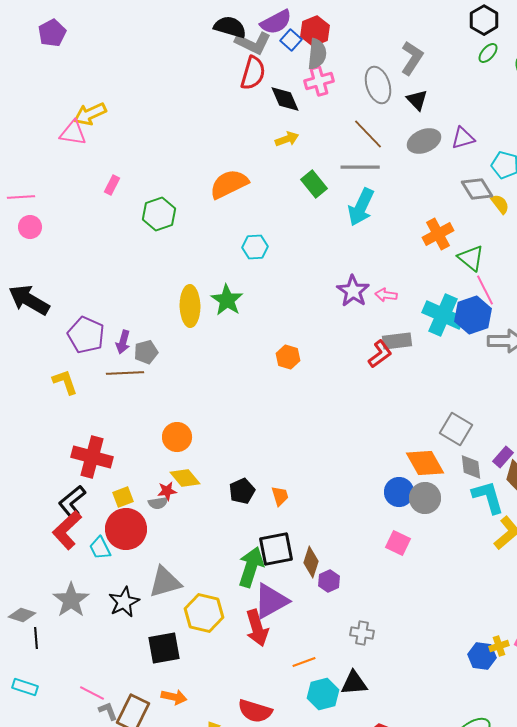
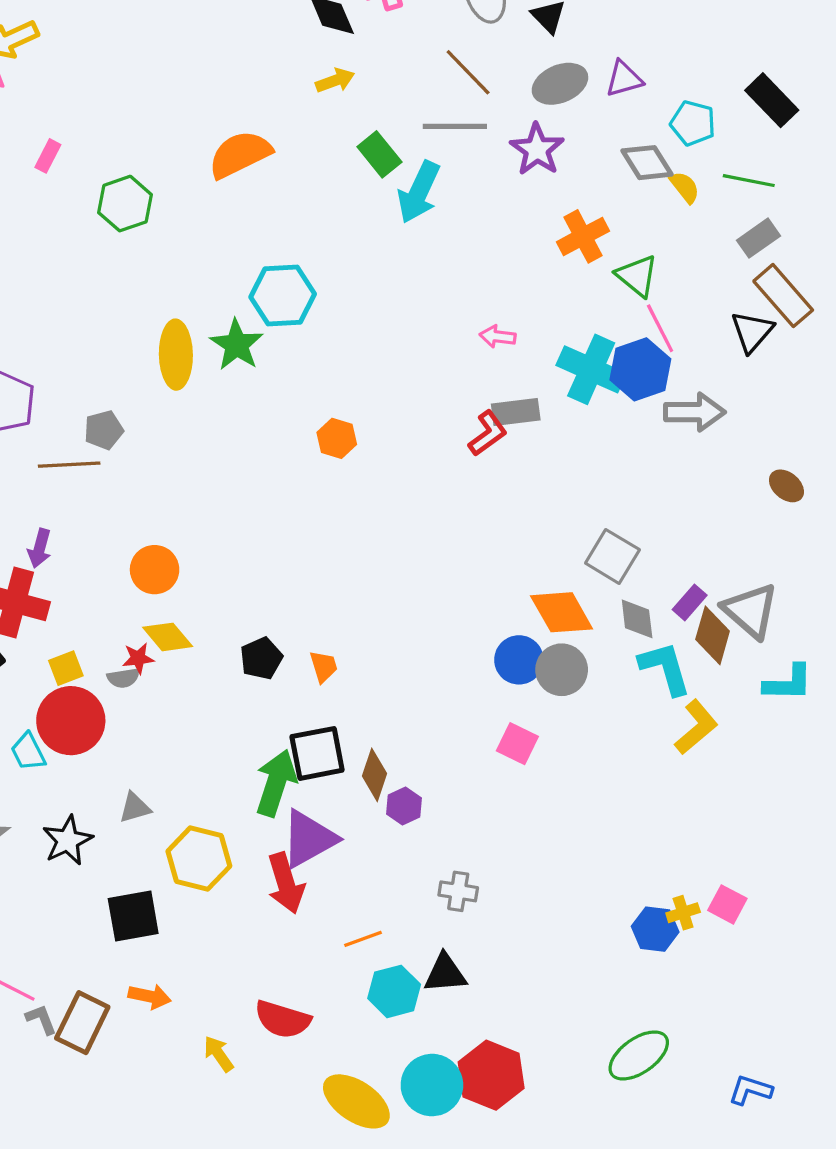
cyan arrow: (361, 207) -> (419, 192), moved
cyan hexagon: (255, 247) -> (283, 296), moved, size x1.5
purple star: (353, 291) -> (537, 149), moved
purple arrow: (123, 342) -> (40, 548), moved
gray triangle: (165, 582) -> (135, 808), size x0.6

